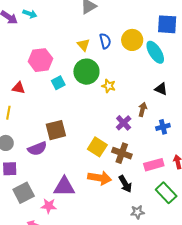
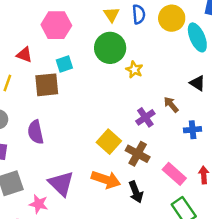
cyan square: (58, 83) -> (64, 64), moved
brown arrow: (143, 109) -> (171, 105), turned -64
brown square: (56, 130) -> (47, 85), moved
purple semicircle: (37, 149) -> (36, 132), turned 90
pink rectangle: (154, 165) -> (174, 174), turned 48
purple triangle: (64, 187) -> (61, 184), turned 35

